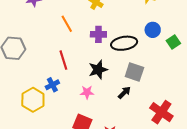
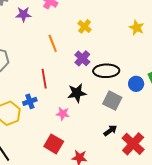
blue circle: (153, 30) -> (136, 84), moved
purple cross: (98, 34) -> (82, 58), turned 35
black arrow: (124, 93) -> (110, 131), moved

